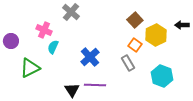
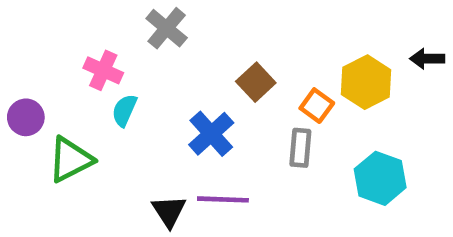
brown square: (135, 20) -> (256, 82), moved
purple circle: (11, 41) -> (26, 117), moved
gray rectangle: (128, 63) -> (300, 148), turned 35

